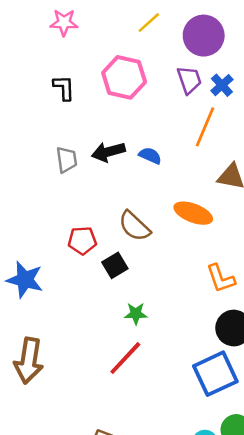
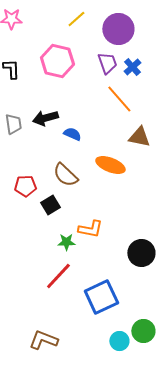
orange line: (205, 127) -> (119, 99), turned -64
blue semicircle: (150, 156) -> (72, 134), moved
orange L-shape: (221, 278) -> (90, 229), moved, turned -60
blue square: (215, 374) -> (101, 297), moved

